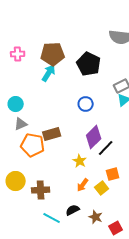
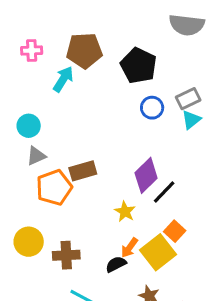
cyan arrow: (49, 73) -> (63, 79), moved
blue circle: (86, 104) -> (152, 108), moved
orange pentagon: (33, 145) -> (54, 187), turned -30
orange square: (113, 174) -> (175, 231), turned -32
yellow square: (102, 188) -> (158, 252), size x1.6
black semicircle: (73, 210) -> (116, 264), moved

